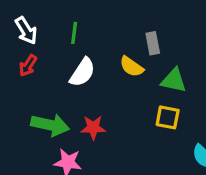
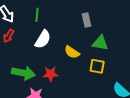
yellow semicircle: (132, 67) -> (72, 52), moved

